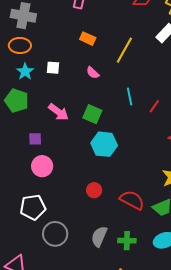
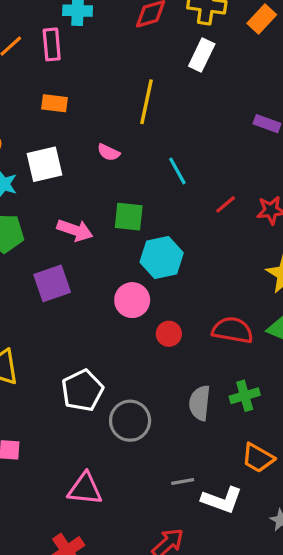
orange rectangle: (88, 39) -> (55, 103), moved
white square: (53, 68) -> (45, 164), size x1.6
red line: (154, 106) -> (226, 204), moved, turned 32
purple square: (35, 139) -> (52, 283), size x1.6
pink circle: (42, 166) -> (132, 300), moved

